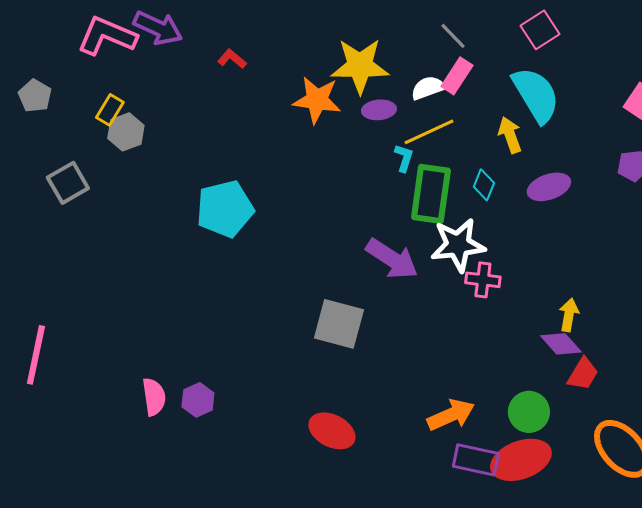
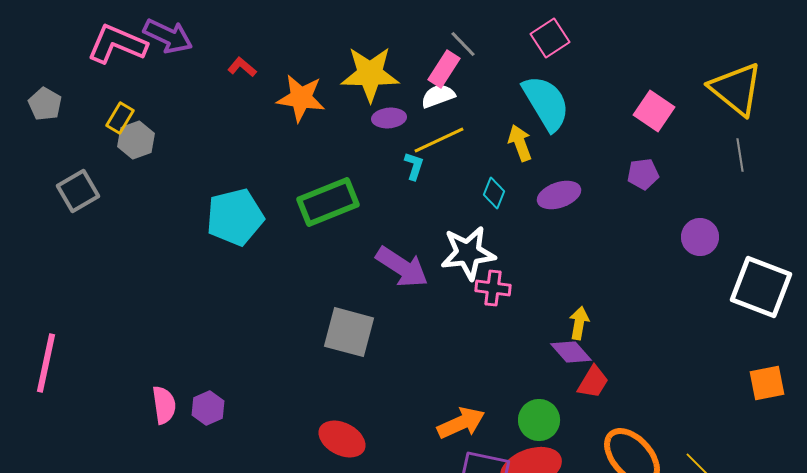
pink rectangle: (457, 76) -> (444, 69), moved
orange star: (317, 100) -> (301, 98), moved
green rectangle: (431, 194) -> (328, 202), moved, turned 60

